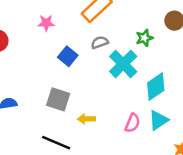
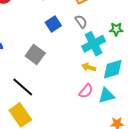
gray semicircle: (100, 42) -> (81, 21), turned 56
yellow arrow: (86, 119) -> (89, 67), moved

